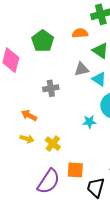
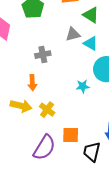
orange arrow: (29, 115) -> (32, 83), moved, turned -119
yellow arrow: (27, 139) -> (21, 106), size x1.5

